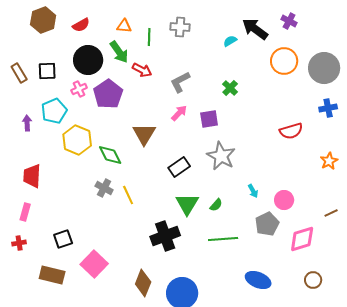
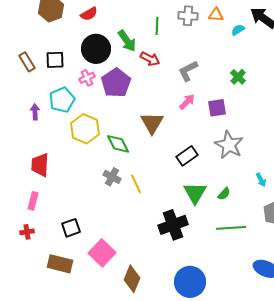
orange triangle: (124, 26) -> (216, 15), moved
brown diamond: (143, 283) -> (132, 279), moved

